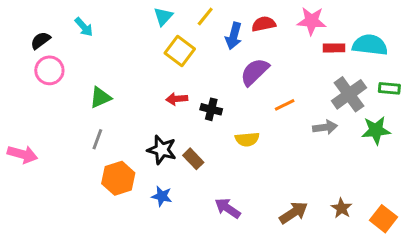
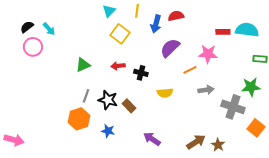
yellow line: (205, 16) -> (137, 11), turned -32
pink star: (312, 21) -> (208, 54), moved
cyan arrow: (84, 27) -> (49, 29), moved
gray cross: (349, 94) -> (233, 107), moved, turned -35
green triangle: (100, 97) -> (83, 65), moved
gray arrow: (325, 127) -> (206, 90), moved
gray line: (97, 139) -> (86, 96), moved
pink arrow: (22, 154) -> (14, 140), moved
brown star: (341, 208) -> (218, 145), moved
orange square: (383, 219) -> (256, 128), moved

